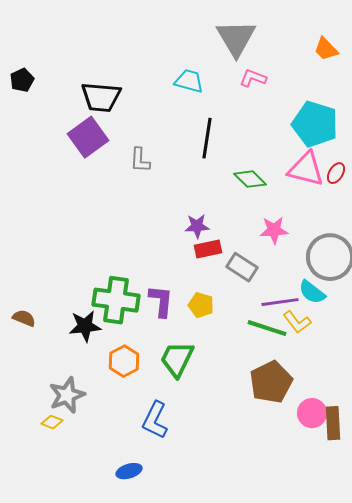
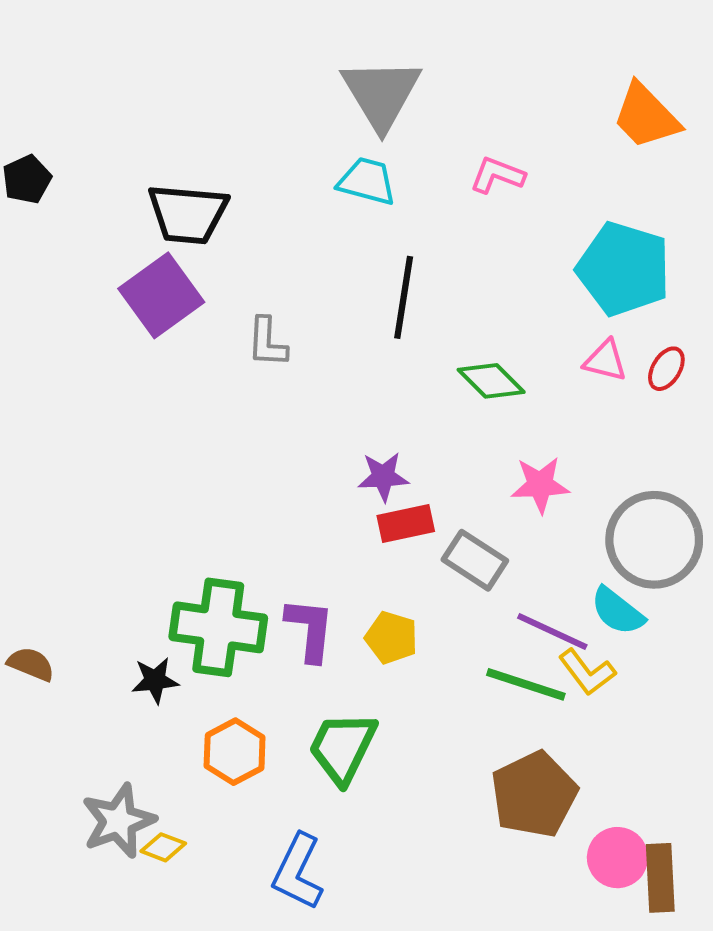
gray triangle: (236, 38) -> (381, 94), moved
orange trapezoid: (326, 49) -> (646, 116), size x1.4
pink triangle: (306, 169) -> (605, 361), size x0.6
purple line: (280, 302) -> (552, 631), turned 33
black star: (85, 326) -> (155, 680), size x0.7
yellow diamond: (52, 422) -> (163, 847), moved

